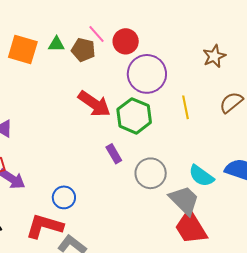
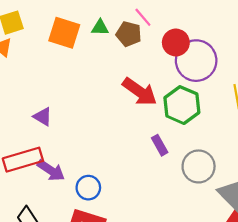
red circle: (126, 41) -> (176, 42), moved
blue circle: (64, 197) -> (88, 188), moved

